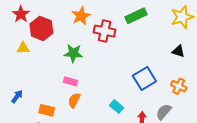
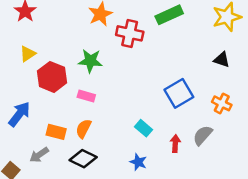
red hexagon: (41, 28) -> (52, 77), moved
yellow triangle: (23, 48) -> (28, 54), turned -32
blue arrow: (17, 96) -> (19, 114), size x1.5
orange semicircle: (74, 100) -> (83, 129), moved

